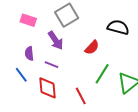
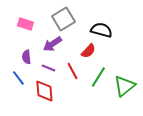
black semicircle: (118, 27) -> (101, 30), moved
purple arrow: (56, 40) -> (52, 44), turned 90
red line: (81, 96) -> (72, 71), moved

